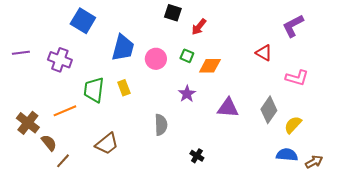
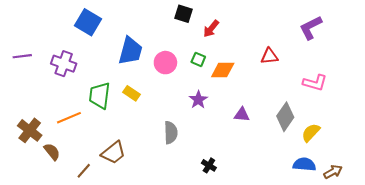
red triangle: (264, 53) -> (269, 56), moved, turned -36
yellow rectangle: (124, 88) -> (132, 93), turned -35
purple triangle: (228, 108) -> (242, 115), size x0.7
brown line: (63, 161) -> (84, 171), moved

